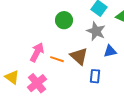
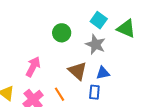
blue triangle: (110, 51) -> (103, 73), moved
orange line: (57, 59) -> (60, 94), moved, turned 40

